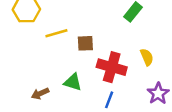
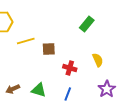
red cross: (112, 67) -> (70, 68), size x0.6
green triangle: (73, 82) -> (39, 90), moved

